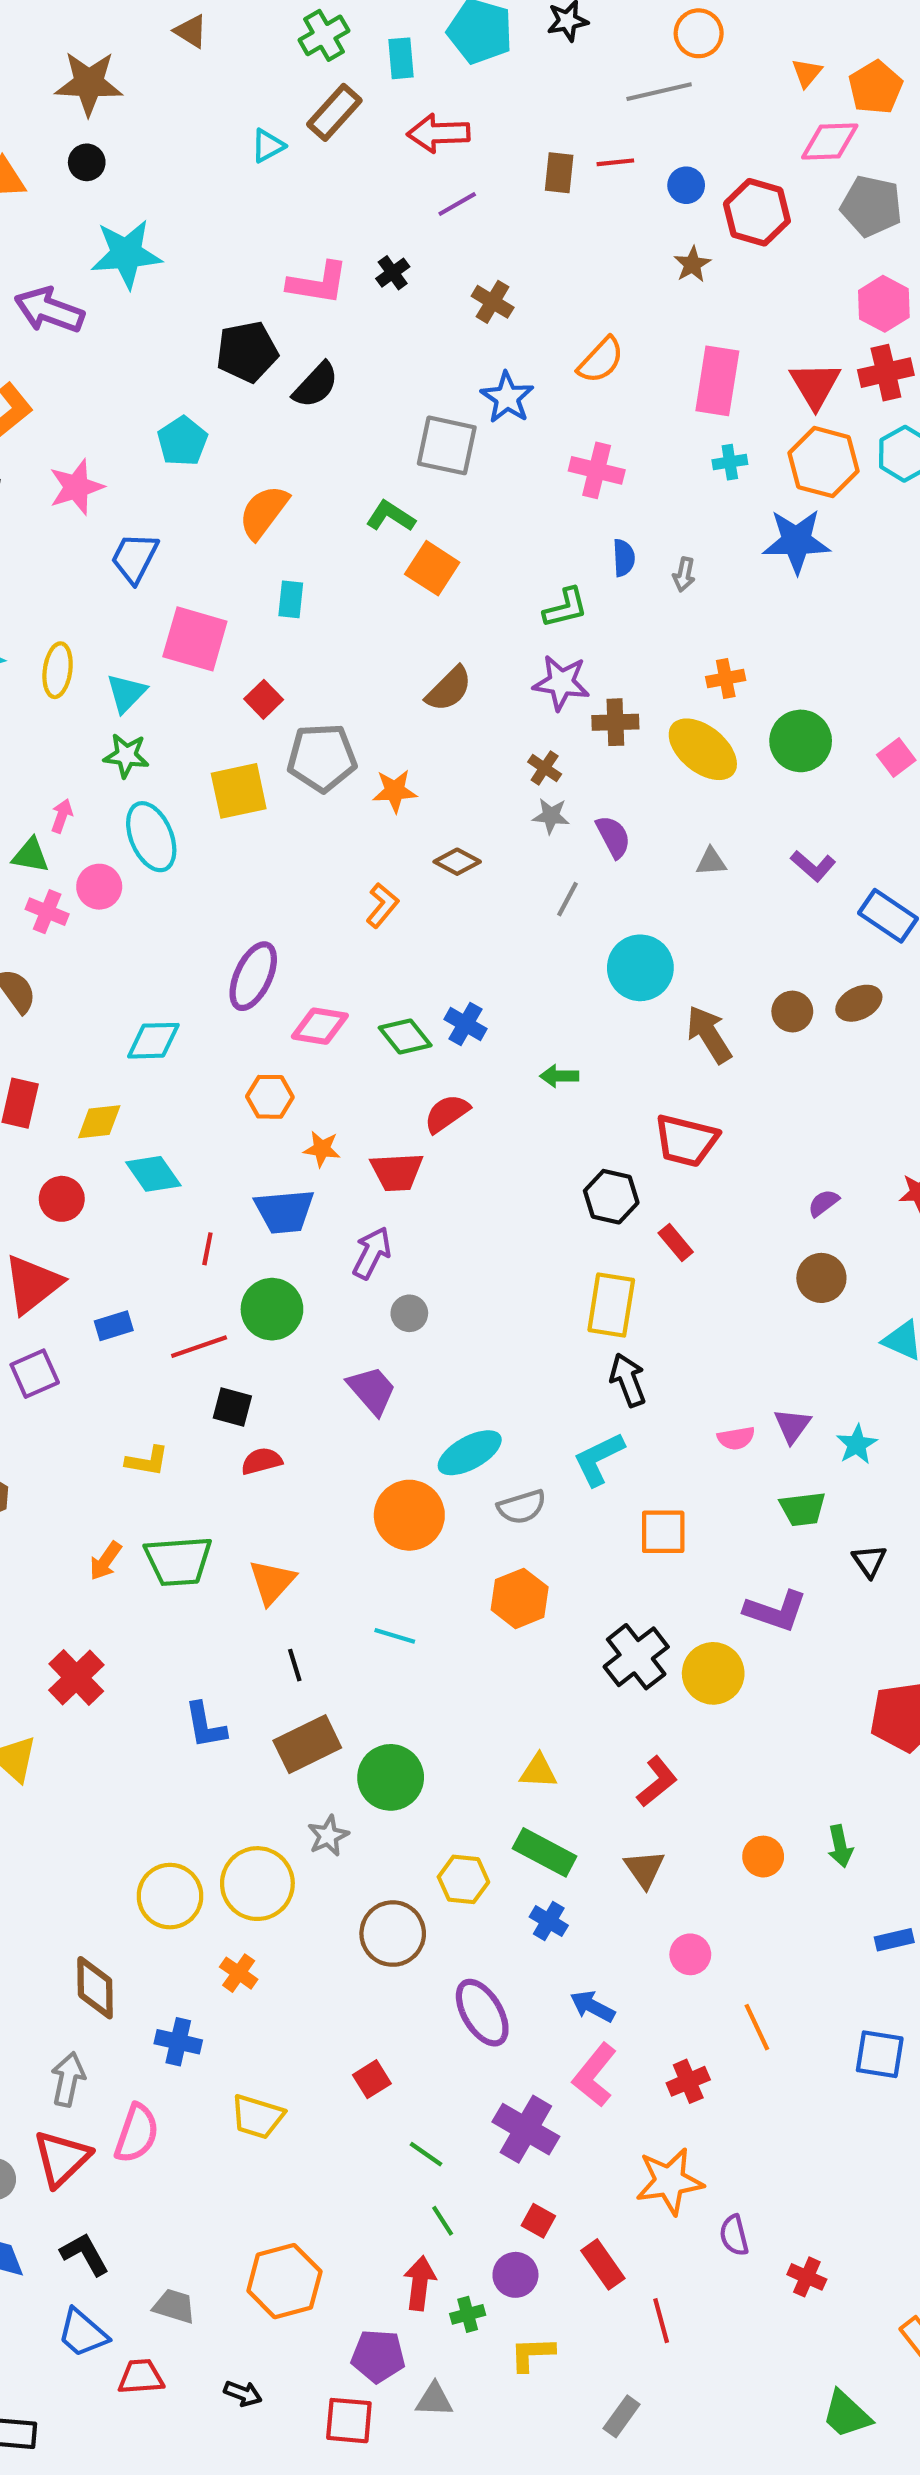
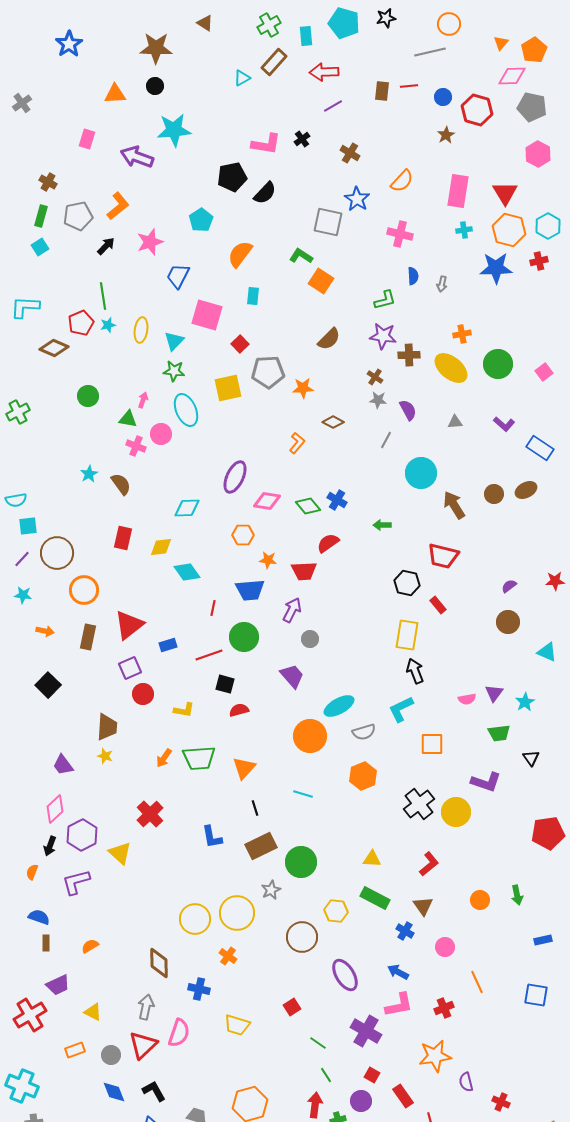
red cross: (886, 373) -> (539, 261), moved, size x0.7
red circle: (62, 1199) -> (143, 694), moved
blue cross: (549, 1921) -> (405, 931), moved
pink L-shape: (595, 2075) -> (399, 1005), turned -140

